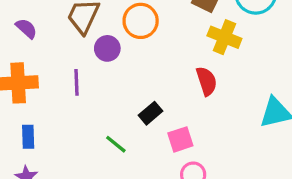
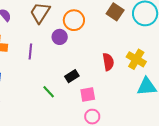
yellow cross: (224, 37) -> (136, 59), moved
purple circle: (107, 48) -> (60, 37), moved

